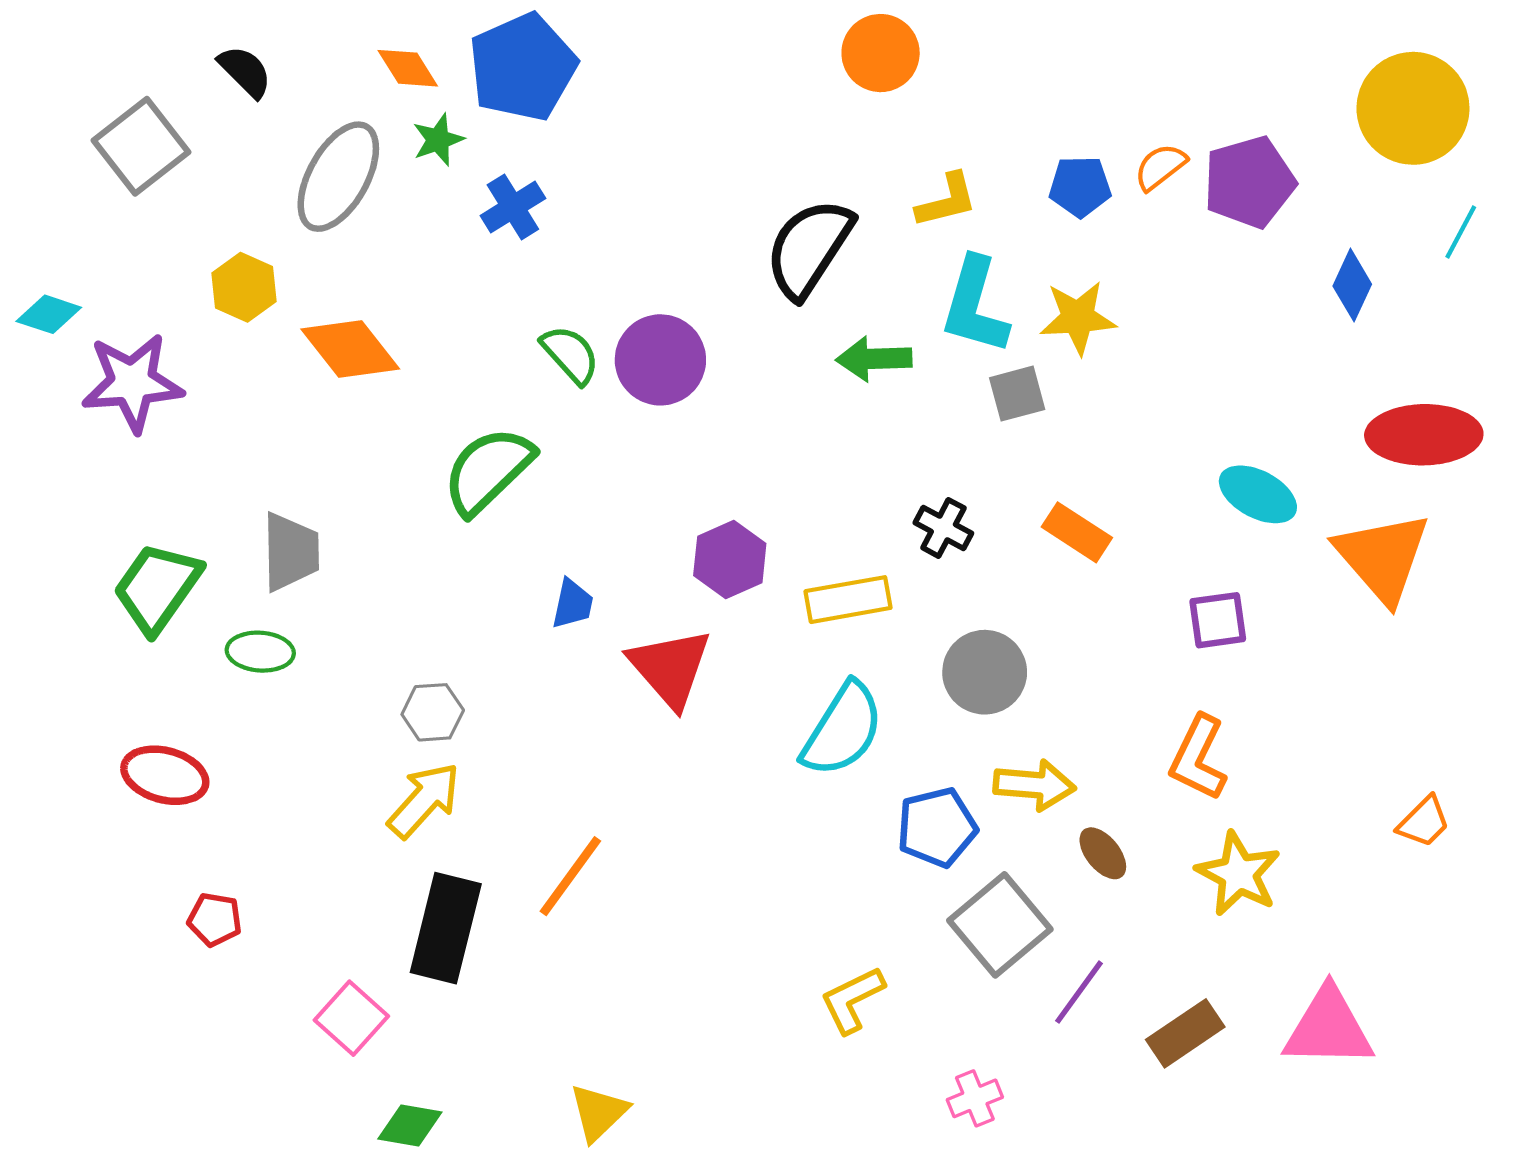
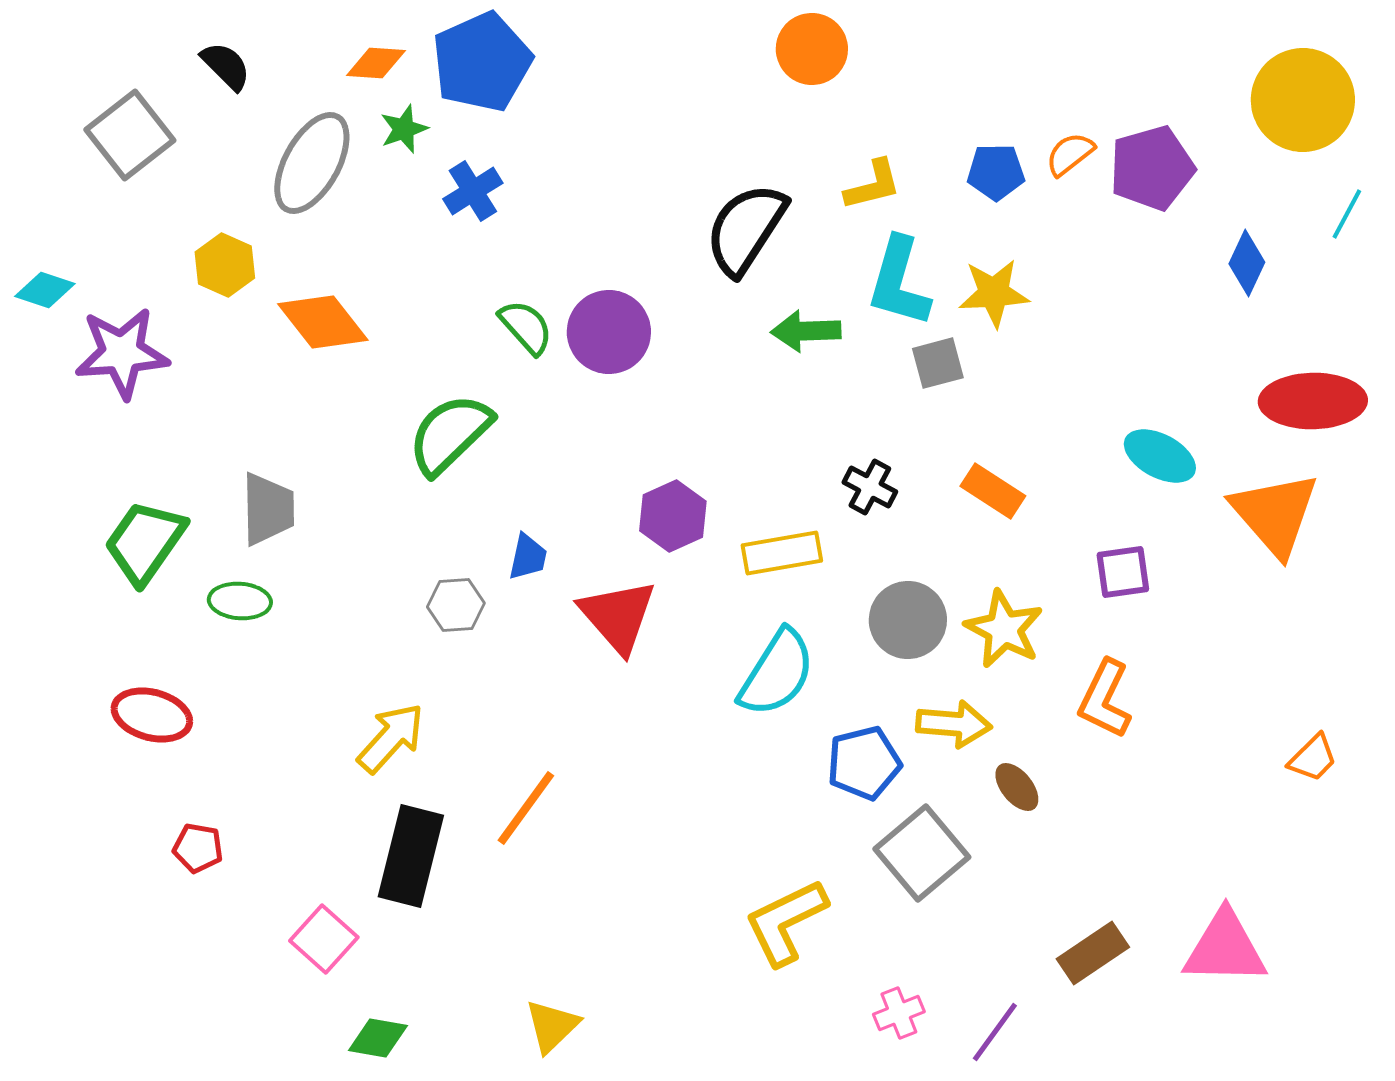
orange diamond: (408, 68) -> (376, 63), turned -54
gray hexagon: (433, 712) -> (456, 605), moved
yellow star: (1238, 874) -> (1004, 629), moved
purple line: (1079, 992) -> (995, 1032), moved
yellow L-shape: (852, 1000) -> (786, 922), size x1.4

